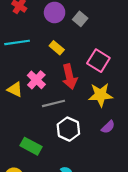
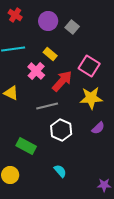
red arrow: (70, 77) -> (62, 81), turned -125
pink cross: (36, 80) -> (36, 71), moved

